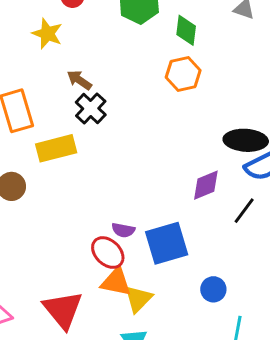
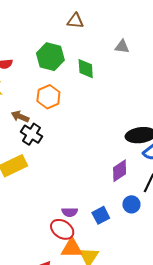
orange hexagon: (183, 74) -> (48, 97), moved
blue square: (167, 243) -> (101, 215), size x0.6
blue circle: (213, 289) -> (131, 204), moved

